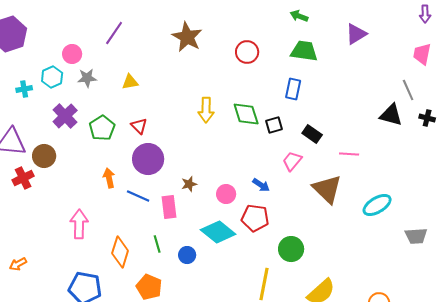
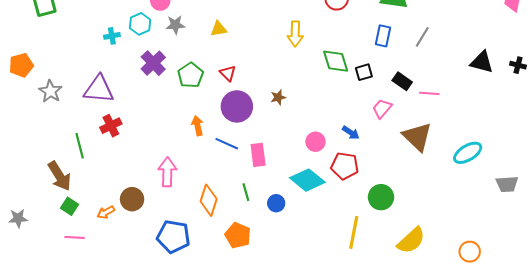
gray line: (408, 90) -> (422, 37), moved, turned 55
yellow arrow: (206, 110) -> (295, 34), moved
pink line: (349, 154) -> (429, 93), moved
brown circle: (44, 156) -> (132, 199), moved
brown star: (189, 184) -> (278, 97), moved

